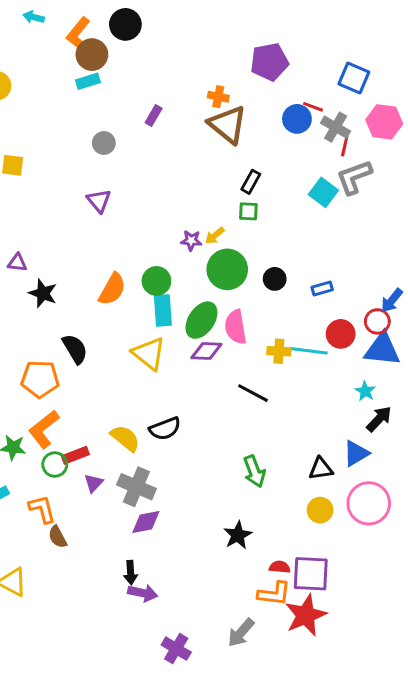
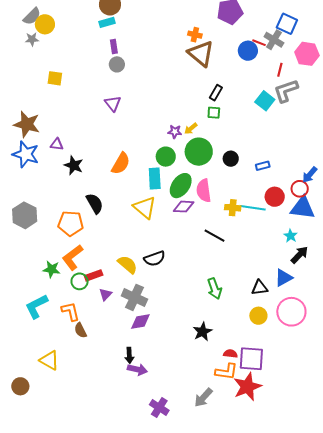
purple rectangle: (154, 116) -> (114, 46), moved, turned -40
gray cross: (336, 127) -> (274, 40), moved
green circle: (156, 281) -> (166, 157), moved

